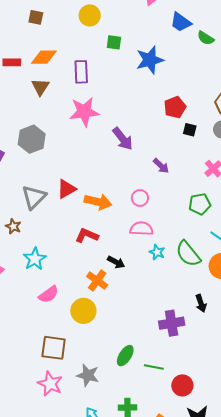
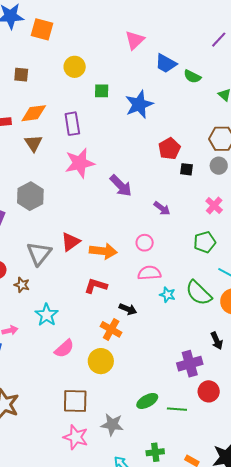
green ellipse: (125, 356) -> (147, 401), turned 35
red circle: (182, 385) -> (209, 391), moved

